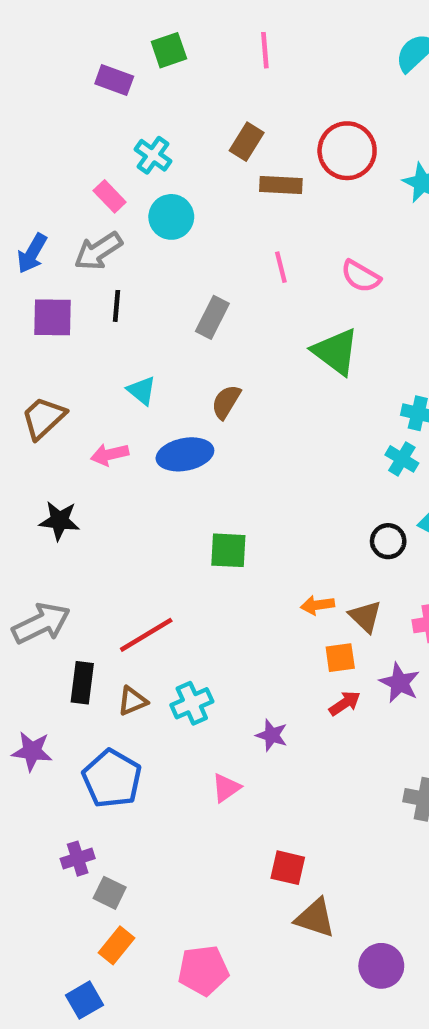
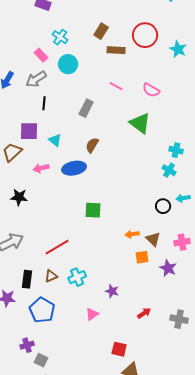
pink line: (281, 267) -> (116, 86), turned -48
purple square: (53, 317) -> (29, 131), moved
black rectangle: (82, 683) -> (27, 279), moved
red arrow: (345, 703) -> (144, 313), moved

